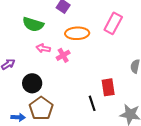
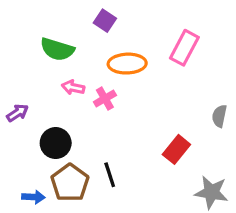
red rectangle: (108, 87) -> (176, 149), turned 48
black line: (92, 103) -> (110, 175), moved

